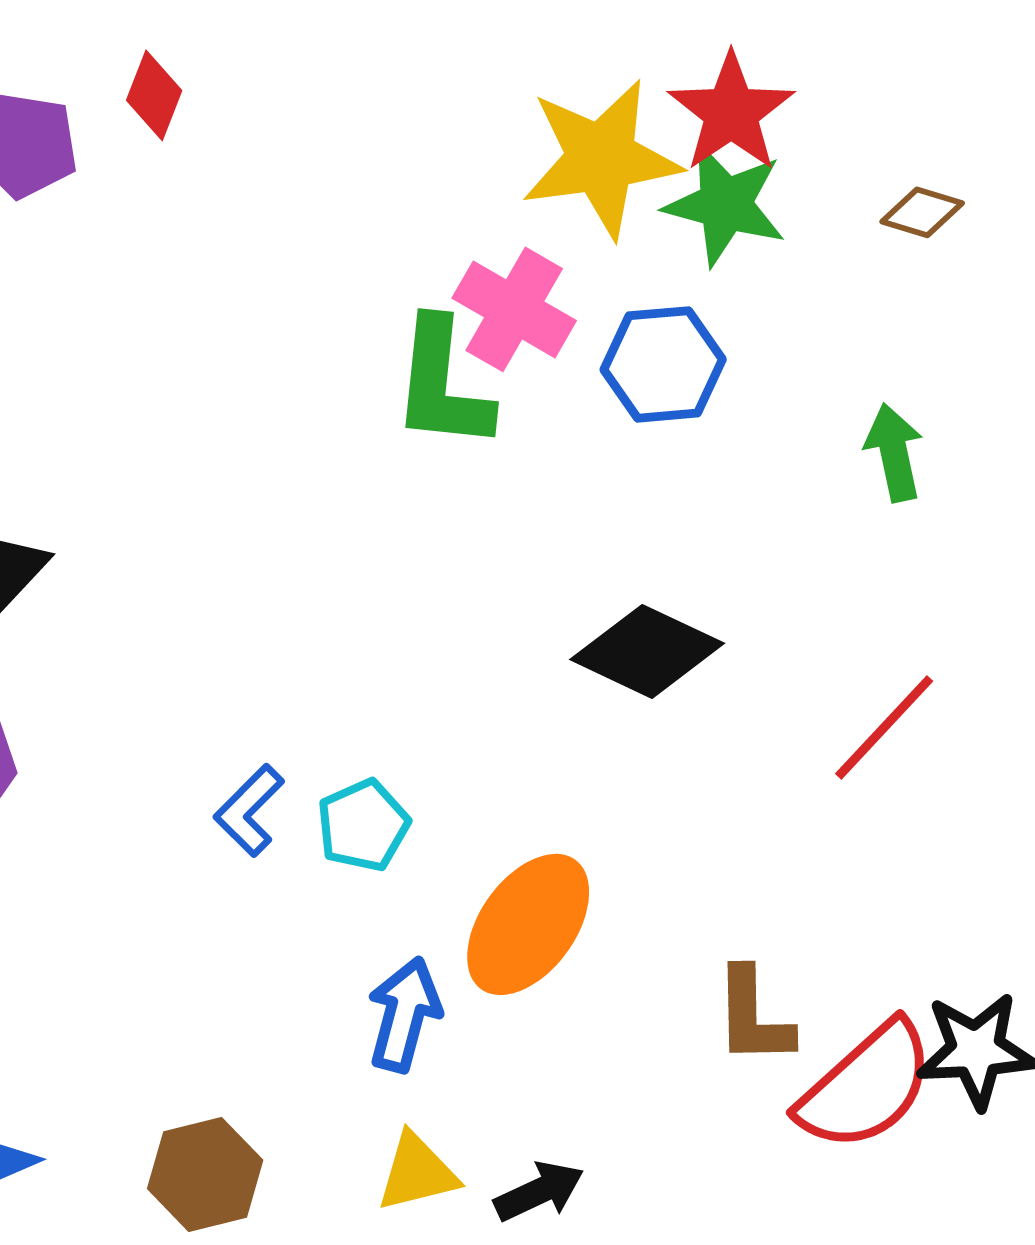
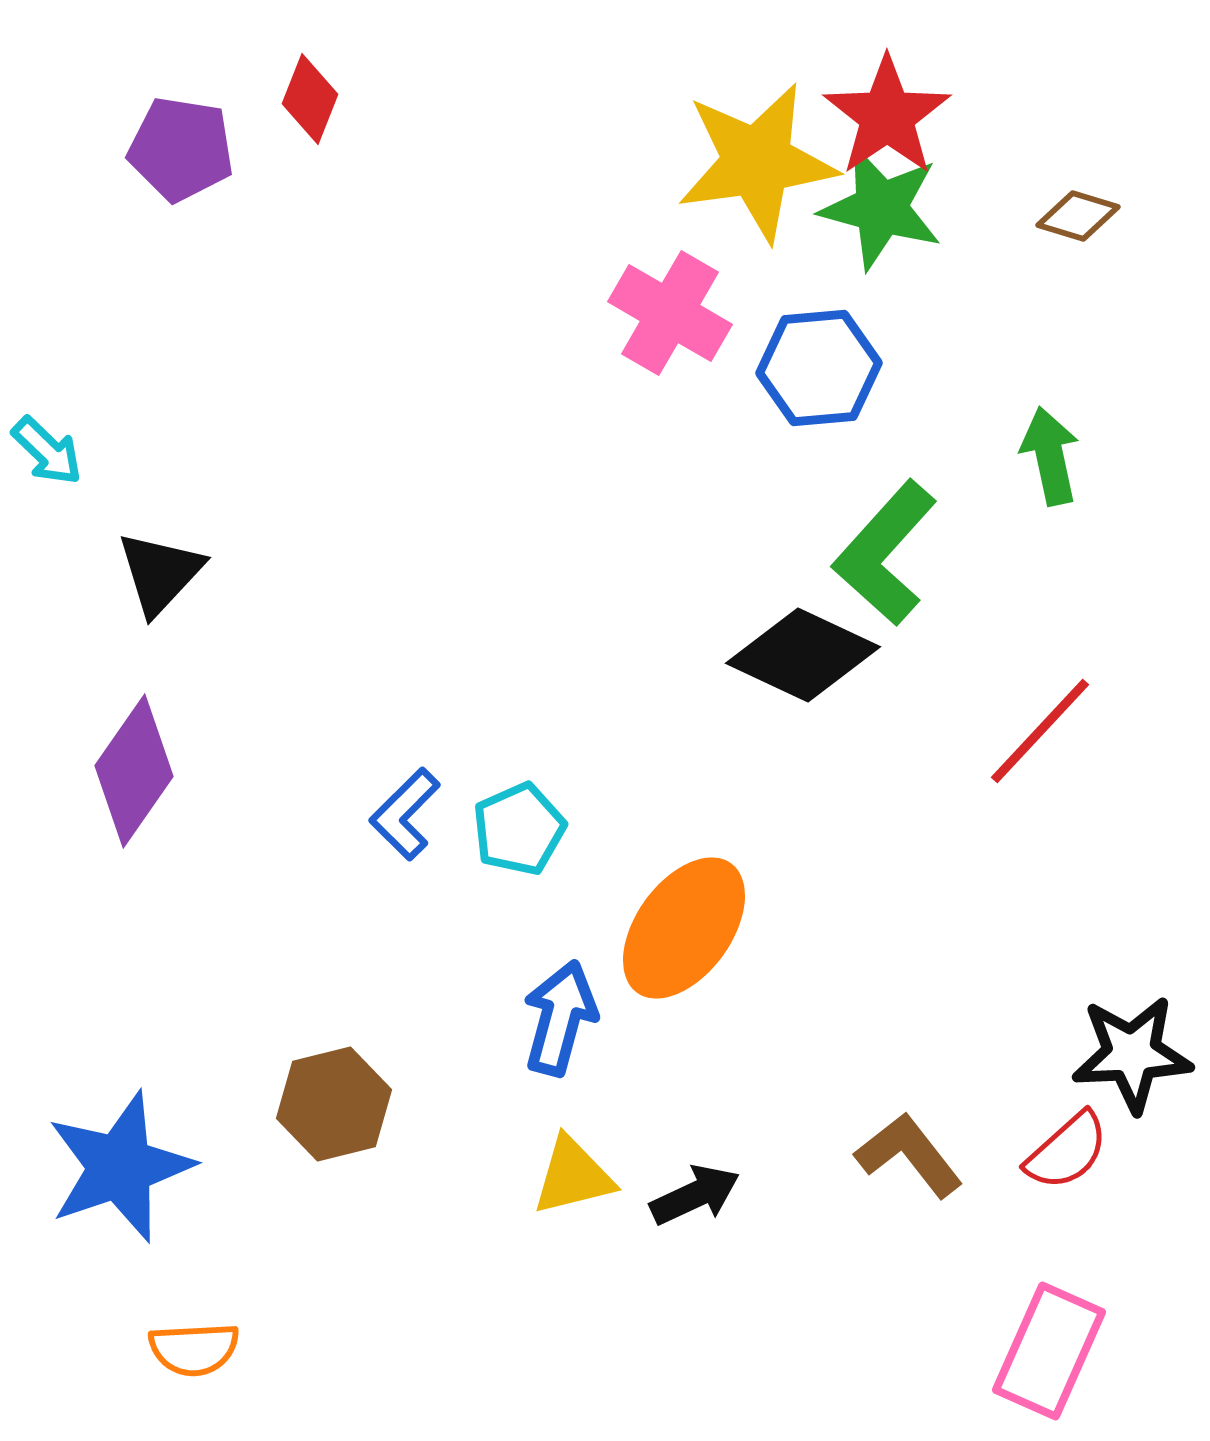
green L-shape: (442, 384) -> (885, 553), moved, turned 36
brown L-shape: (753, 1016) -> (909, 1155), moved, turned 143
red semicircle: (866, 1086) -> (1067, 1151), moved, size x0.6
brown hexagon: (205, 1174) -> (334, 1104), moved

